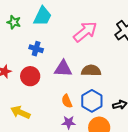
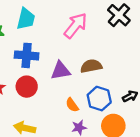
blue cross: (36, 49) -> (27, 55), size x1.5

